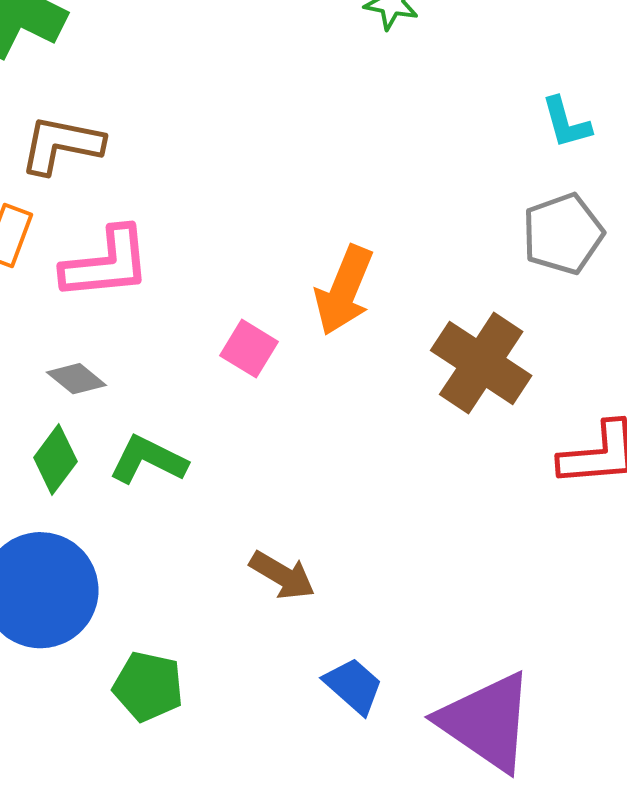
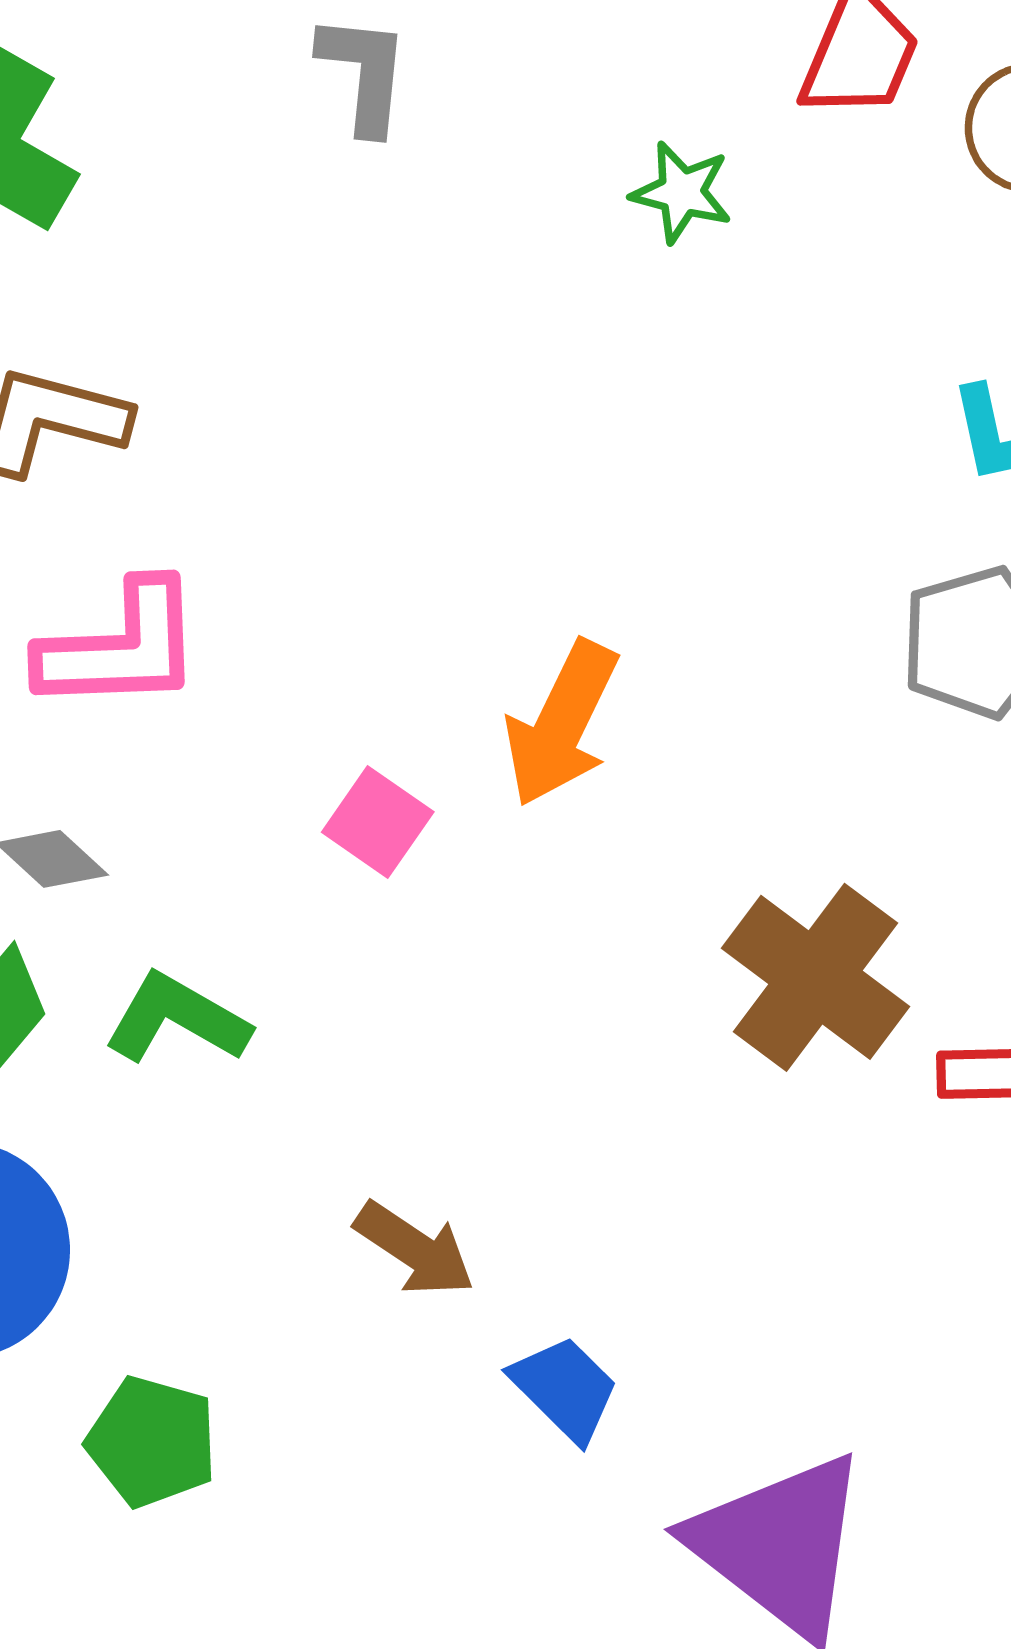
brown cross: (481, 363) -> (815, 977), moved
blue trapezoid: (353, 686) -> (565, 1389), moved

